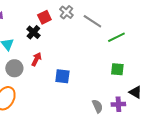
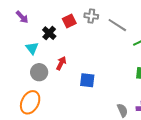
gray cross: (66, 12) -> (91, 16), turned -32
black cross: (33, 32) -> (49, 33), moved

